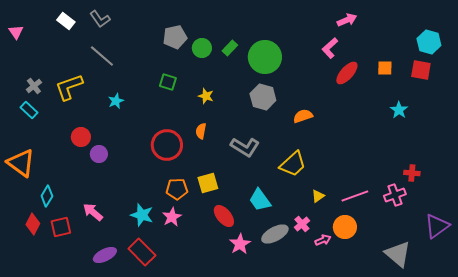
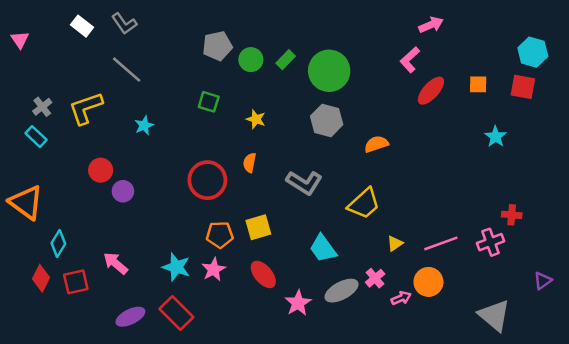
red ellipse: (224, 216) -> (263, 274), moved
purple triangle: (437, 226) -> (543, 281), size x0.6

